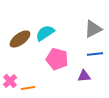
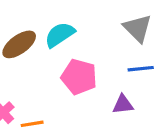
gray triangle: (93, 29) -> (137, 28), turned -48

